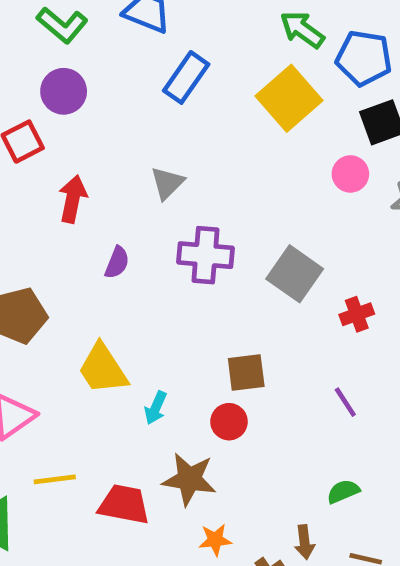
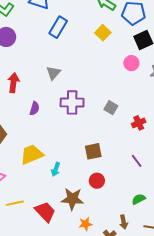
yellow square: (289, 98) -> (103, 33), size x0.6
gray square: (295, 274) -> (111, 108), size x0.6
yellow trapezoid: (103, 369) -> (32, 154), turned 105
red circle: (229, 422) -> (97, 181), moved
red trapezoid: (124, 504) -> (45, 212), turned 40

